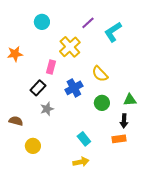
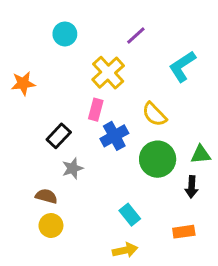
cyan L-shape: (113, 32) -> (182, 66), moved
pink rectangle: (51, 67) -> (96, 110), moved
green circle: (102, 103) -> (158, 159), size x1.5
brown semicircle: (16, 121) -> (46, 196), moved
orange rectangle: (119, 139) -> (184, 232), moved

